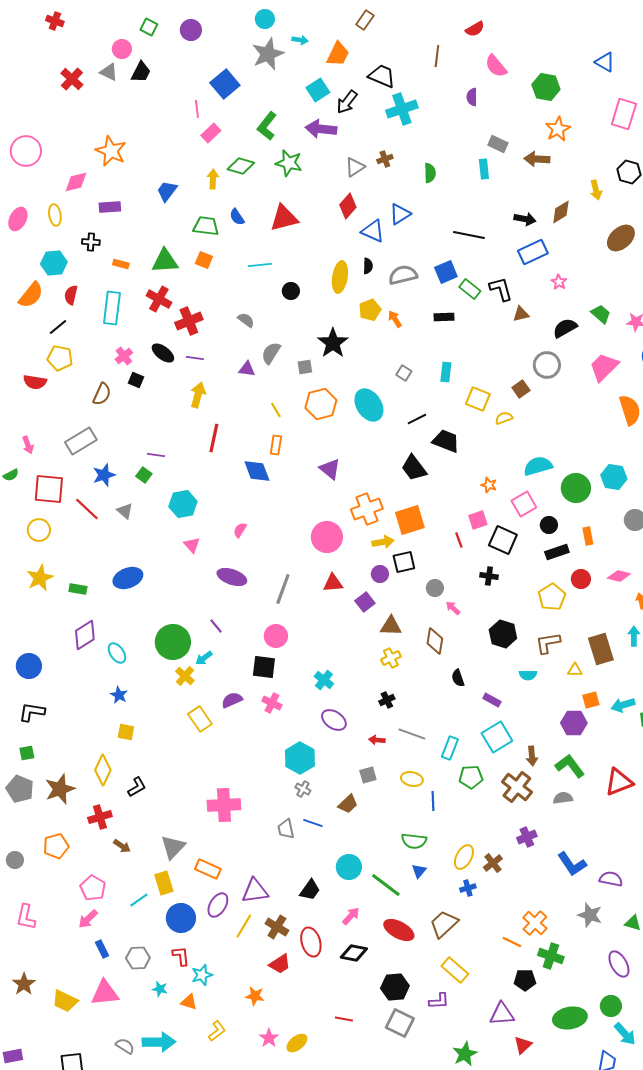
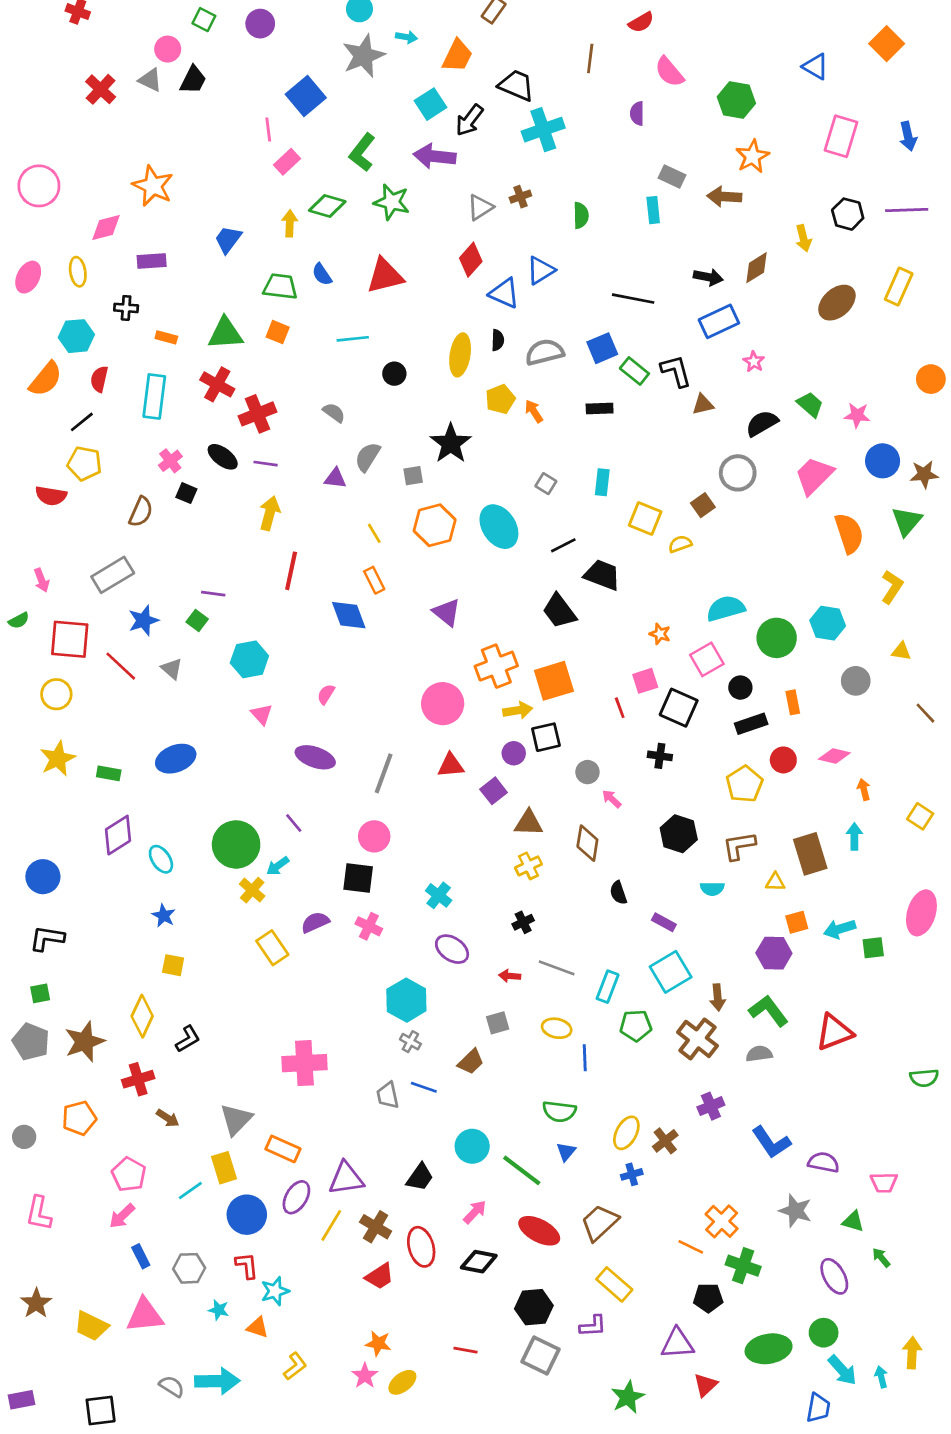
orange rectangle: (276, 445) -> (374, 580), turned -36
orange star: (255, 996) -> (378, 1343), moved

